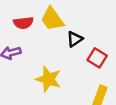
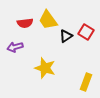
red square: (97, 58) -> (86, 32), moved

